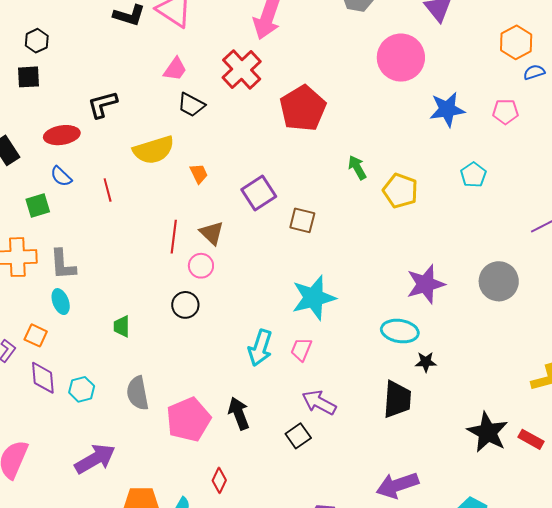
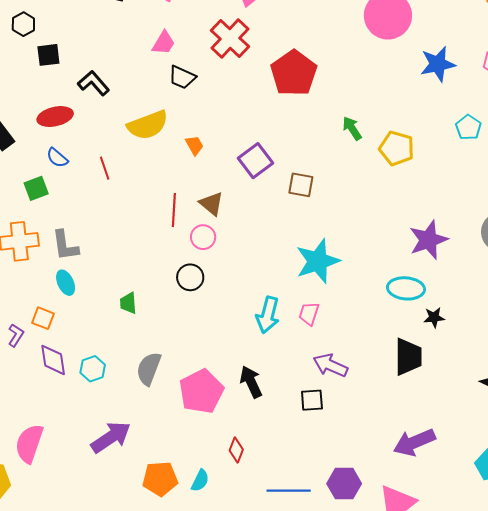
black square: (29, 77) -> (48, 55), moved
black L-shape: (102, 104) -> (94, 83), turned 68
gray semicircle: (138, 393) -> (149, 369), turned 36
black square: (298, 436) -> (312, 400), turned 35

